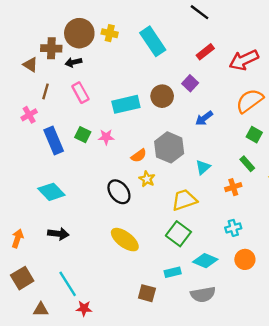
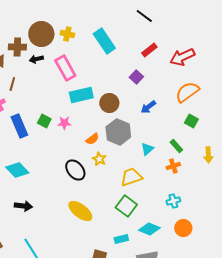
pink rectangle: (80, 93) -> (65, 68), moved, size x1.4
brown circle: (162, 96) -> (109, 103), moved
green rectangle: (247, 164) -> (176, 146), moved

